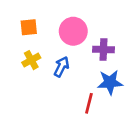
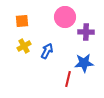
pink circle: (73, 31) -> (65, 17), moved
purple cross: (103, 50) -> (86, 32), moved

